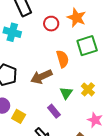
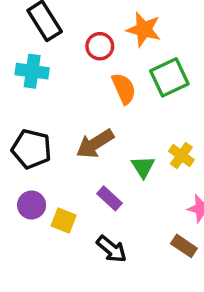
orange semicircle: (63, 59) -> (124, 89), moved
purple rectangle: (54, 111) -> (109, 198), moved

